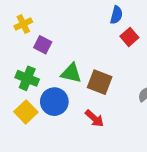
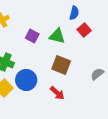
purple square: (43, 45) -> (32, 36), moved
green triangle: (71, 73) -> (57, 36), moved

